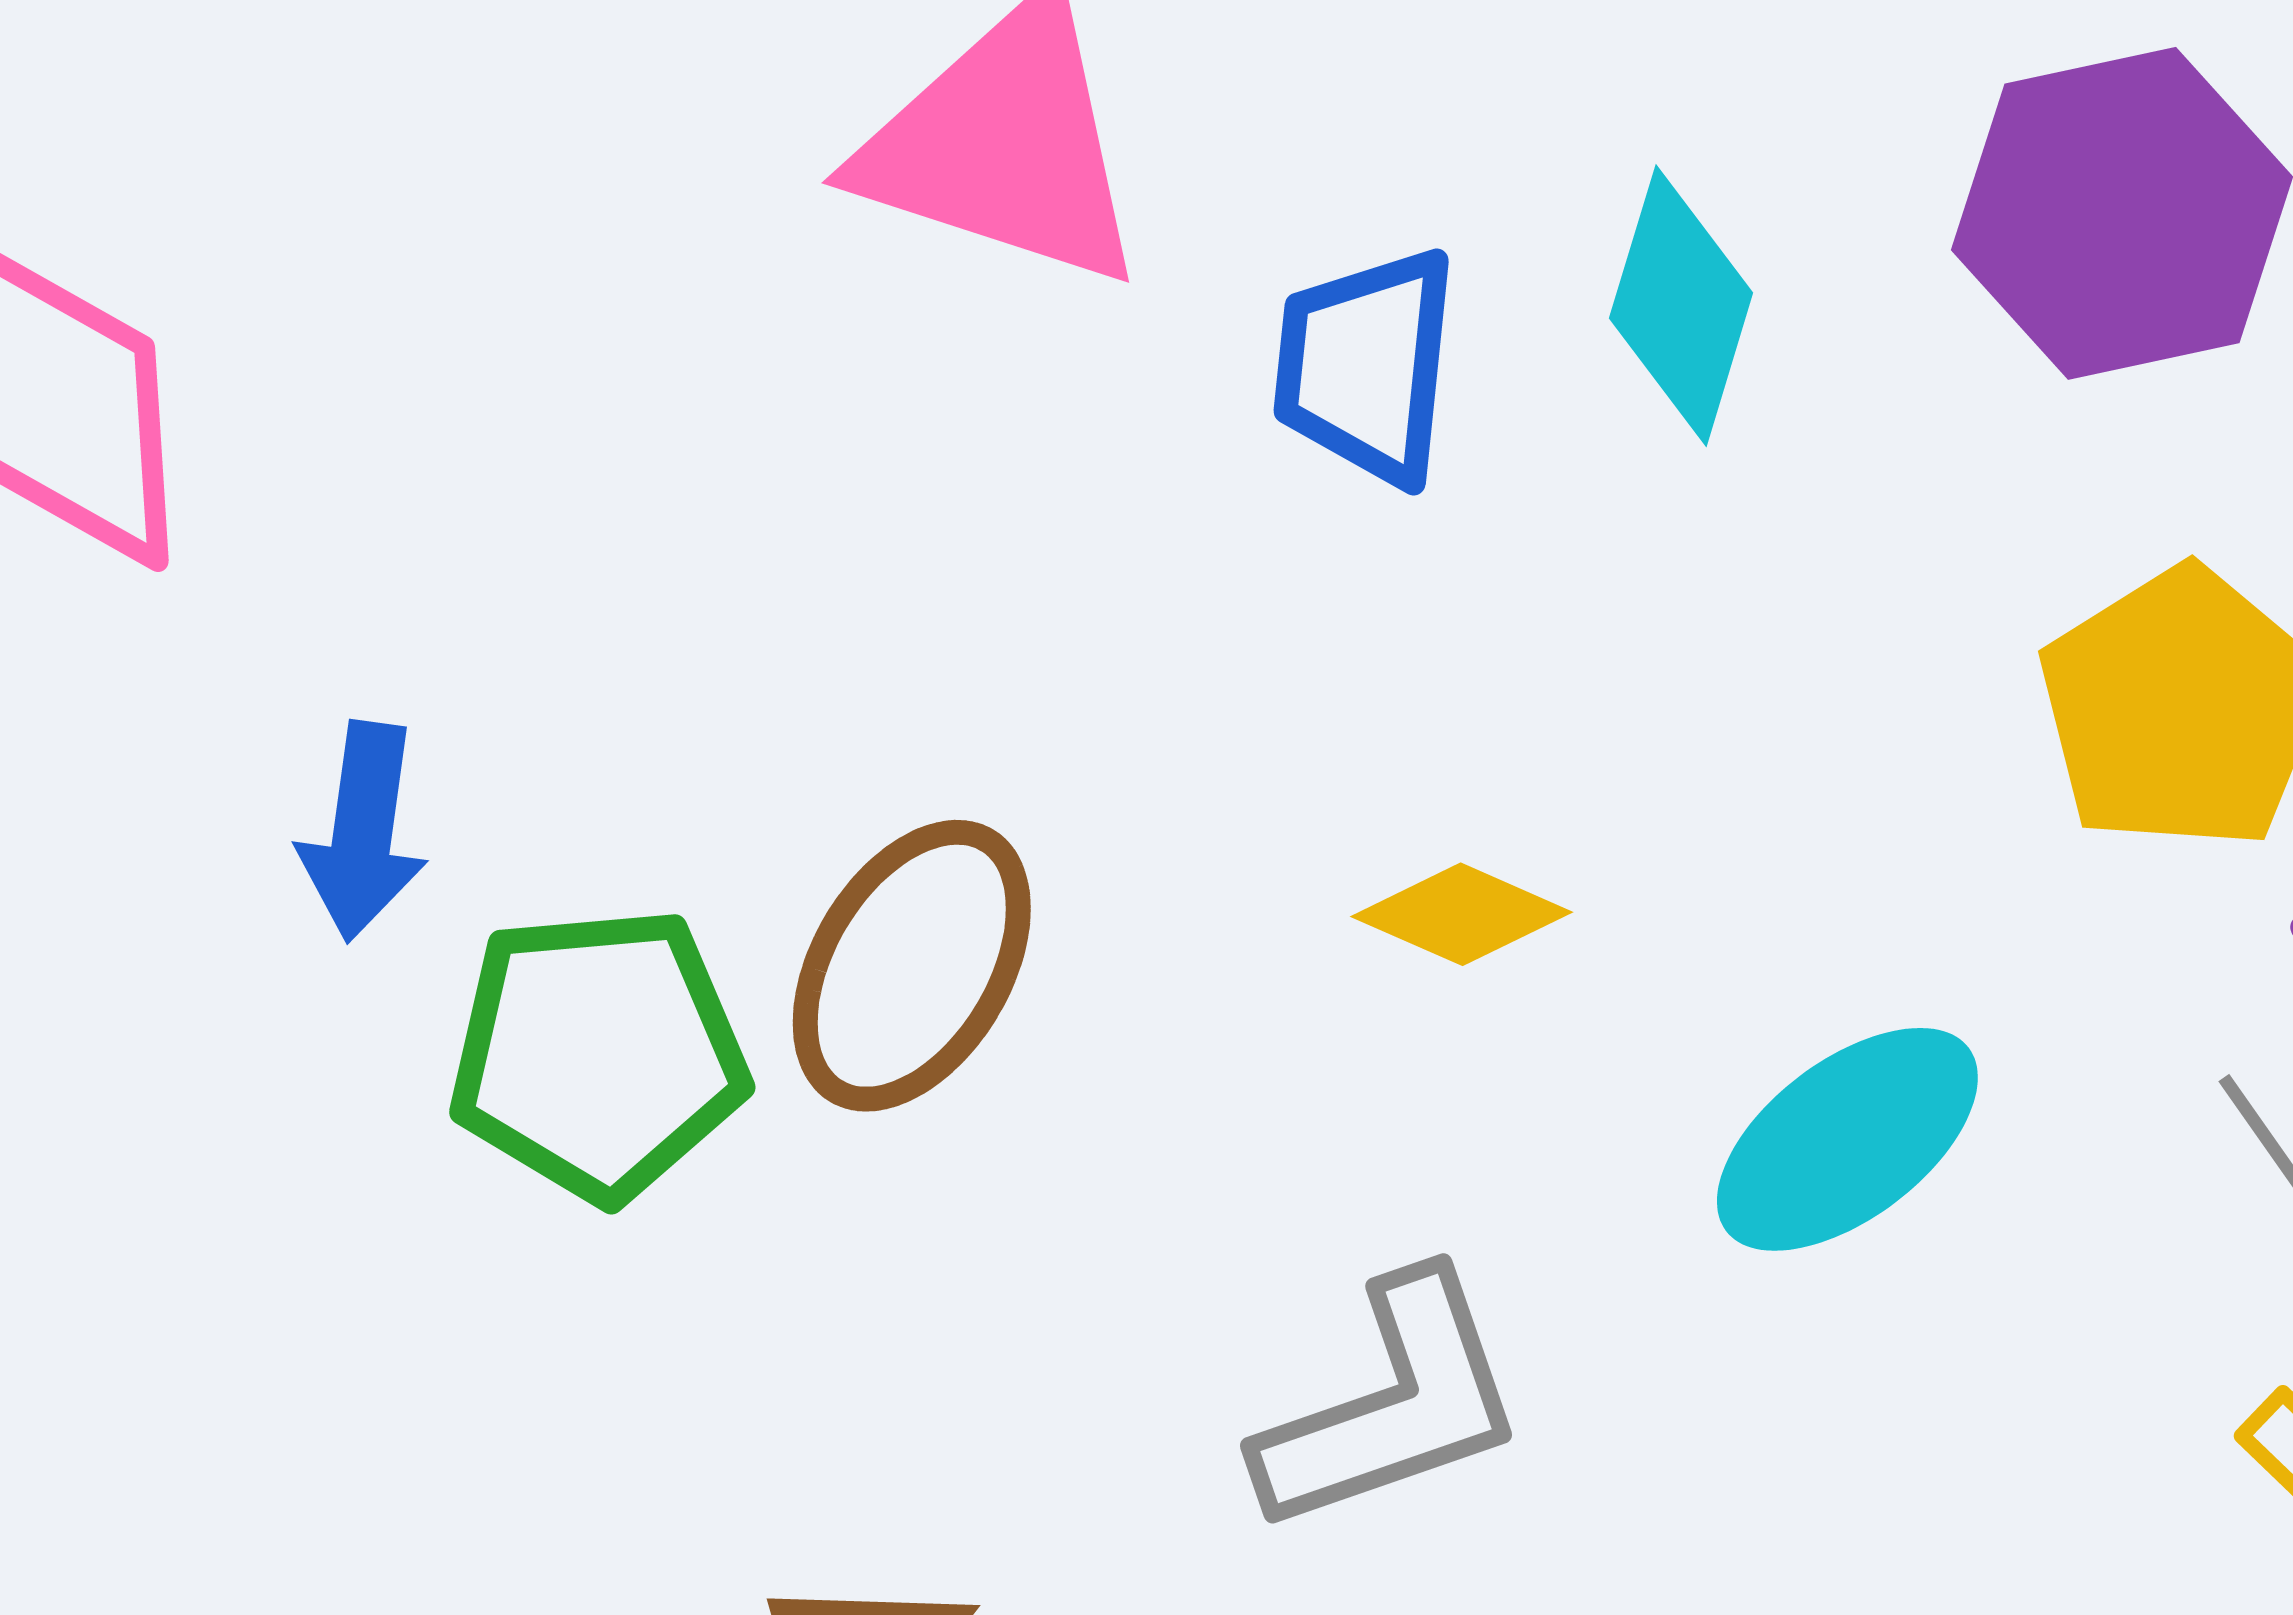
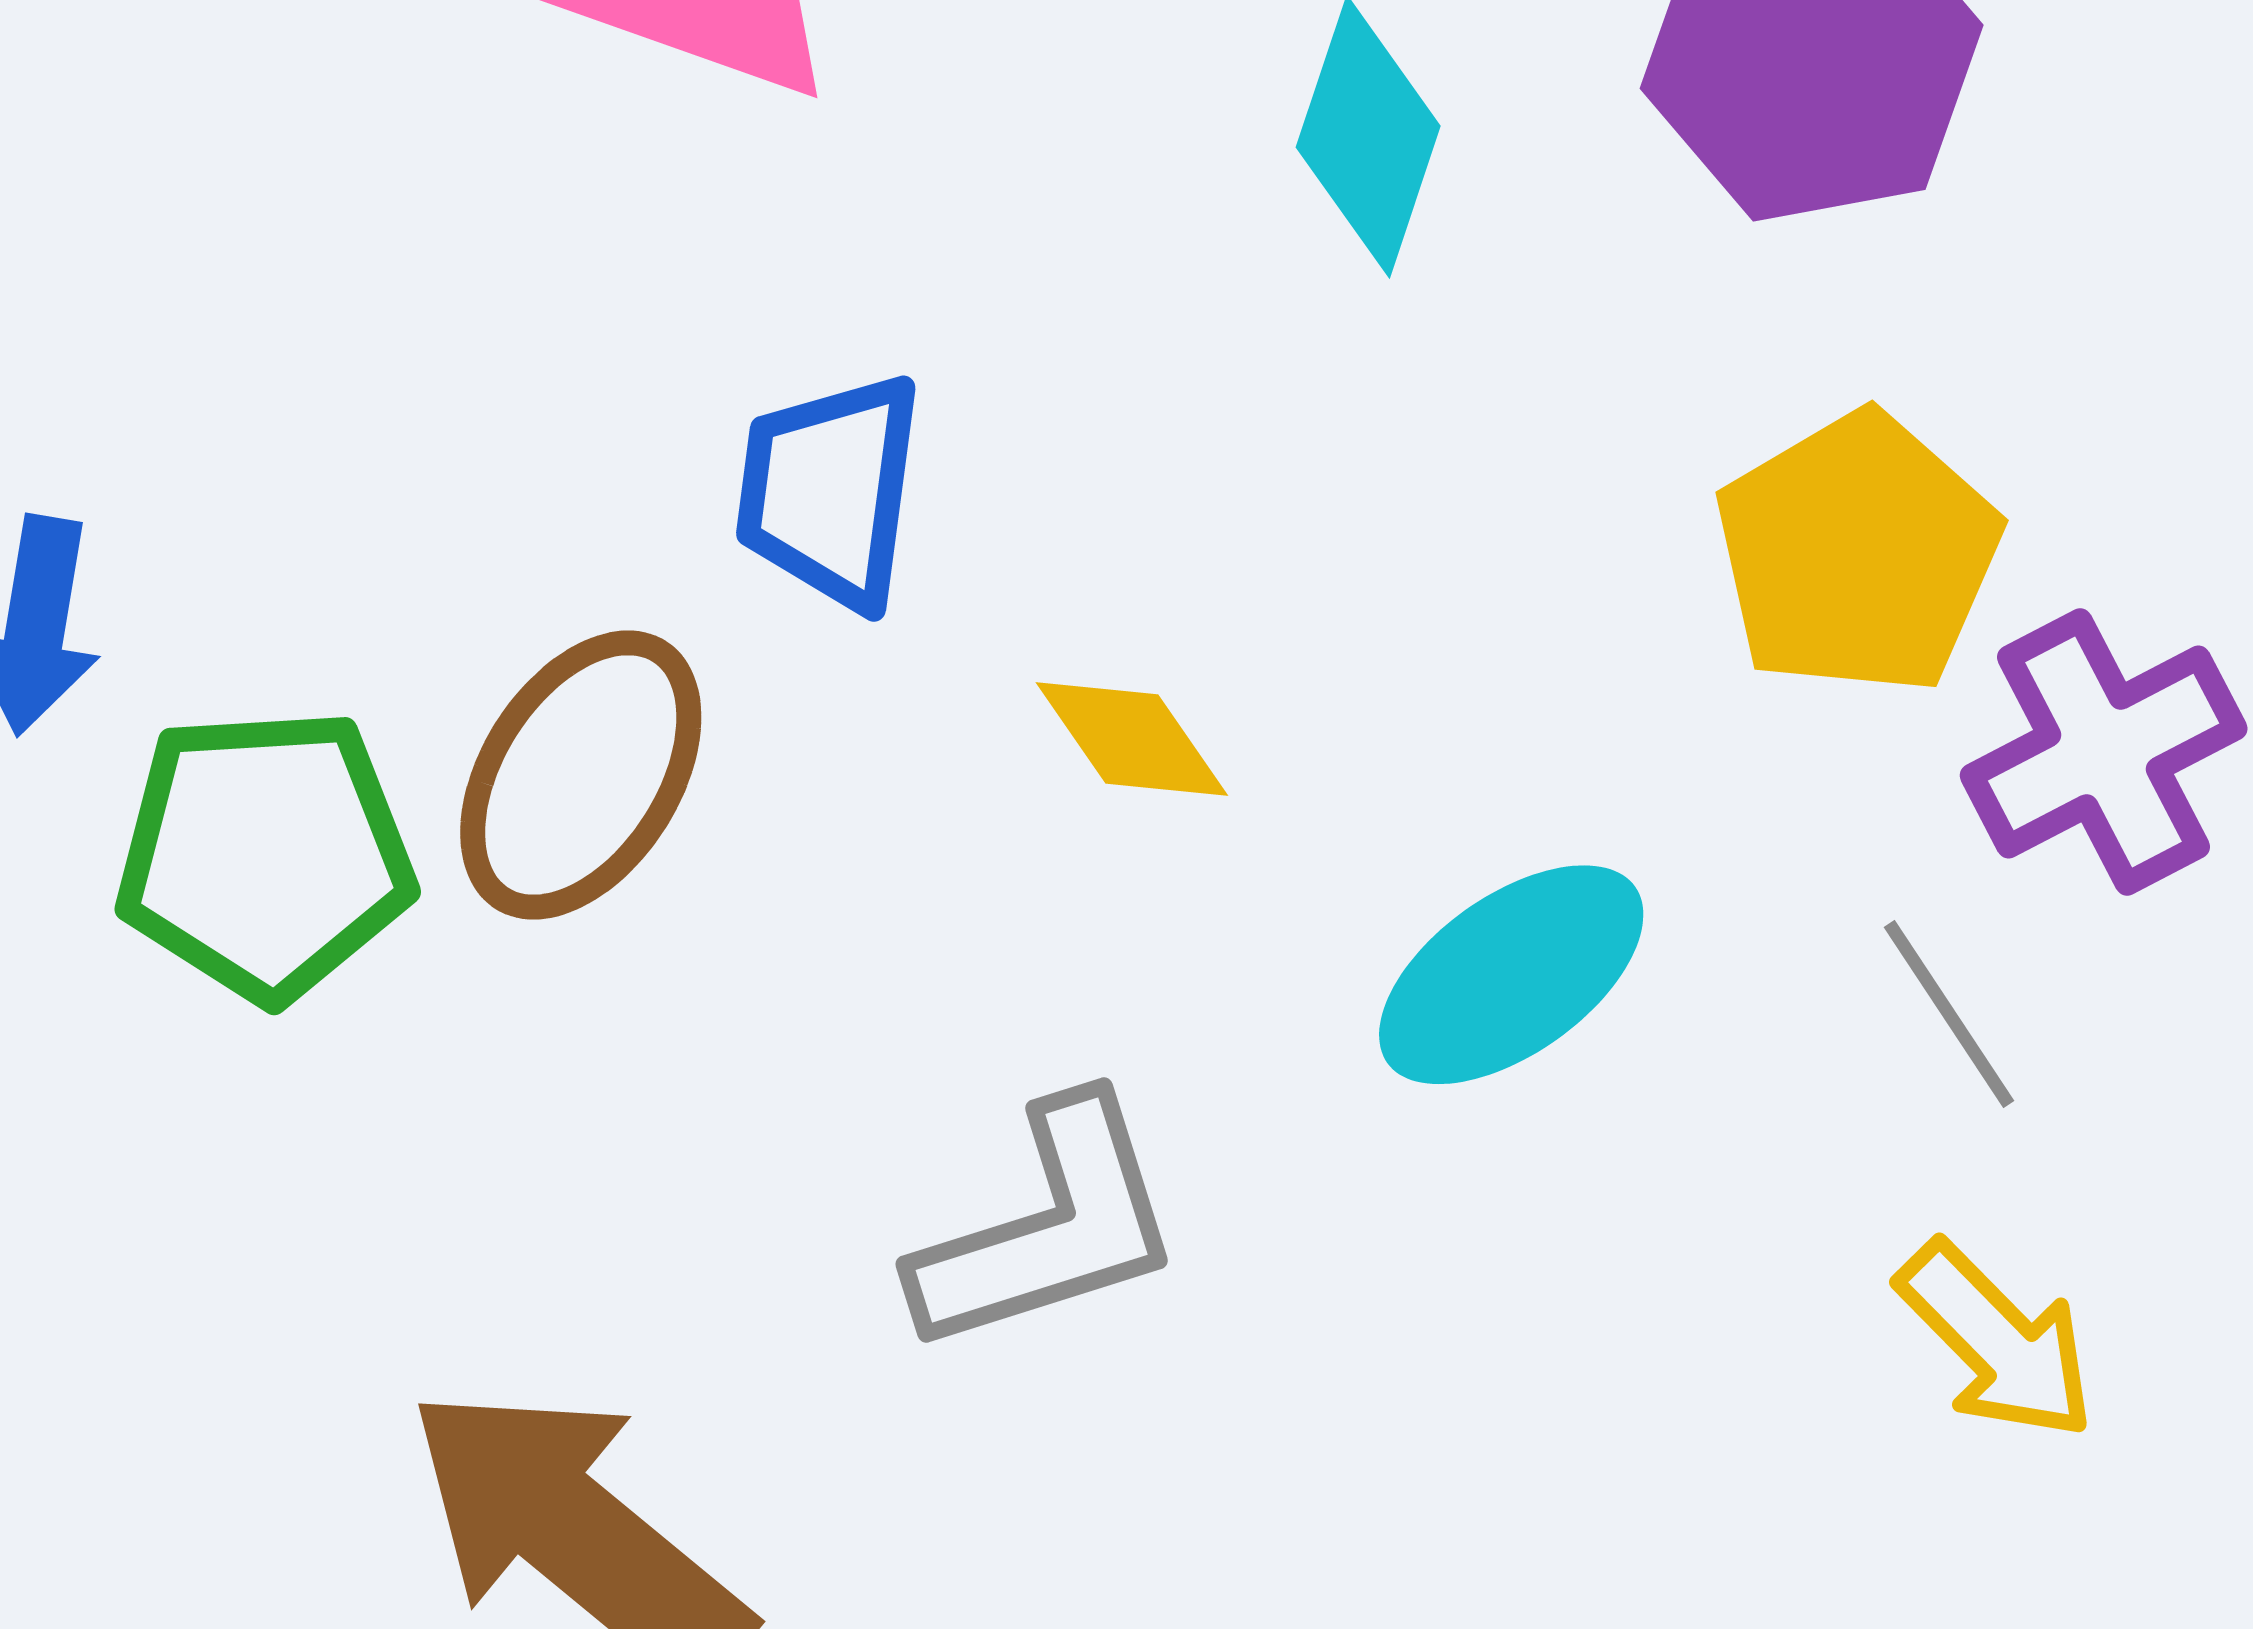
blue trapezoid: (1366, 366) -> (830, 491), moved
yellow diamond: (1462, 914) -> (1132, 739), turned 30

